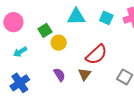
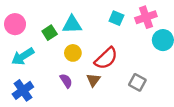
cyan triangle: (76, 17) -> (72, 25), moved
yellow circle: (59, 43) -> (73, 53), moved
cyan arrow: (20, 52) -> (23, 56), size x1.5

